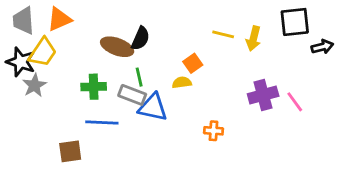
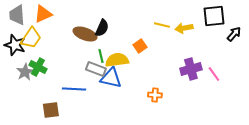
yellow arrow: (253, 38) -> (184, 28), turned 66
black arrow: (322, 47) -> (234, 34), turned -35
yellow semicircle: (182, 83) -> (117, 60), moved, size x1.6
gray star: (34, 85) -> (25, 72), moved
green cross: (94, 87) -> (38, 67), moved, turned 30

